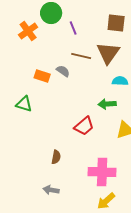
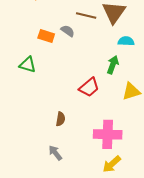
green arrow: (107, 104) -> (113, 65), turned 114
gray arrow: (51, 190) -> (55, 153), turned 42

